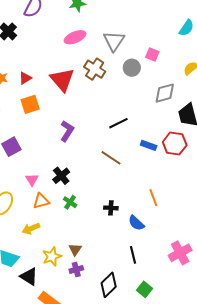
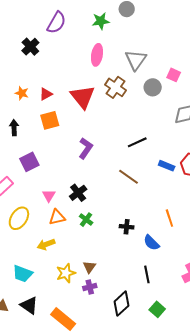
pink ellipse: (75, 37) -> (97, 55), turned -60
black triangle: (29, 277) -> (29, 305), moved

